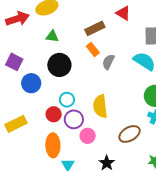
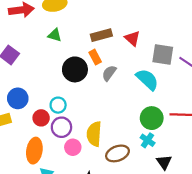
red triangle: (123, 13) -> (132, 38), moved
black circle: (59, 65) -> (75, 69), moved
blue circle: (31, 83) -> (18, 98), moved
yellow semicircle: (100, 106) -> (94, 134), moved

